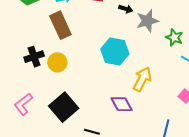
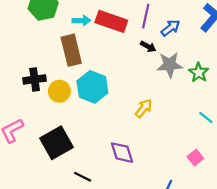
green star: (174, 37) -> (199, 72), moved
cyan hexagon: (115, 51) -> (92, 87), moved
yellow arrow: (142, 79) -> (144, 108), moved, size x0.7

